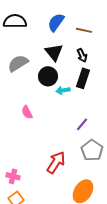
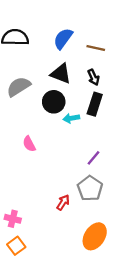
black triangle: (54, 52) -> (61, 74), turned -30
gray pentagon: (92, 150) -> (90, 188), moved
red arrow: (56, 162) -> (63, 202), size x0.6

